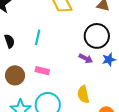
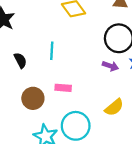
yellow semicircle: (83, 94) -> (114, 107), turned -108

